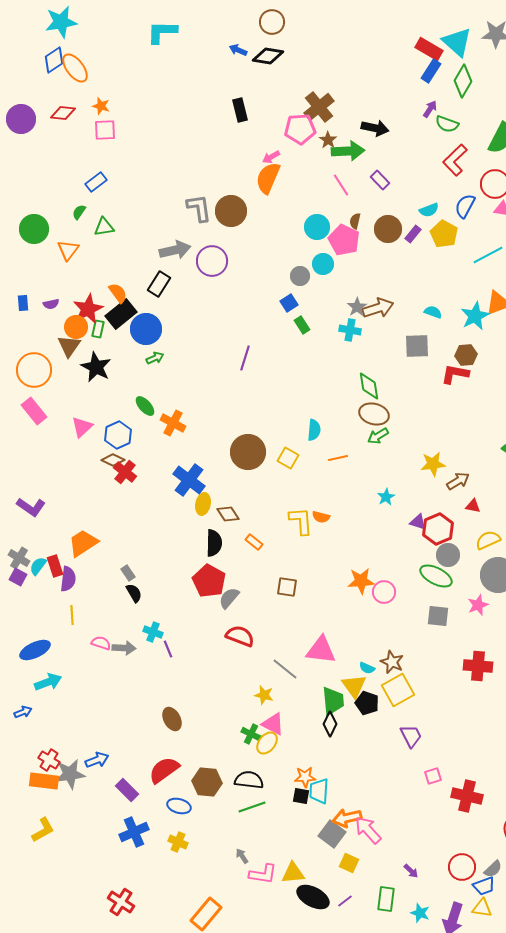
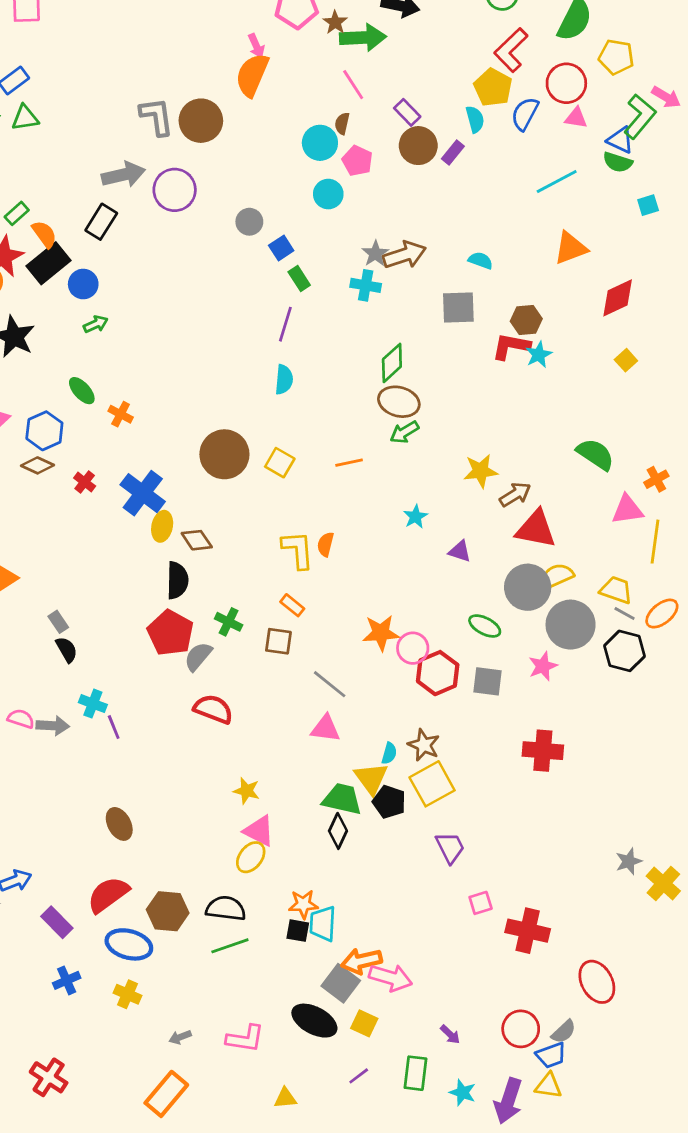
pink arrow: (271, 157) -> (256, 46), turned -84
purple rectangle: (380, 180) -> (407, 112), moved
cyan semicircle: (429, 210) -> (475, 119), turned -84
brown semicircle: (355, 221) -> (342, 123), moved
green triangle: (104, 227) -> (25, 118), moved
yellow pentagon: (444, 234) -> (493, 87), moved
pink pentagon: (344, 240) -> (357, 161), size x0.7
gray circle: (300, 276) -> (249, 222), moved
cyan star: (475, 316) -> (539, 355), moved, size x0.7
green rectangle: (98, 329) -> (17, 213), moved, turned 36
blue circle: (146, 329) -> (83, 284), size x0.7
purple line: (245, 358) -> (285, 324), moved
green diamond: (369, 386) -> (392, 363), turned 56
orange cross: (173, 423) -> (121, 414), size x0.7
cyan semicircle: (314, 430) -> (284, 380), moved
red cross: (125, 472) -> (85, 482), moved, size x0.7
red triangle: (473, 506) -> (536, 529), size x2.0
orange semicircle: (321, 517) -> (325, 544), turned 90
red hexagon: (438, 529) -> (438, 673), moved
orange rectangle: (254, 542) -> (292, 605), moved
gray circle: (448, 555) -> (528, 587), moved, size x1.4
green ellipse: (436, 576) -> (485, 626), size x0.7
pink triangle: (321, 650) -> (325, 728), size x0.7
cyan semicircle: (367, 668) -> (389, 753), turned -98
gray line: (285, 669) -> (330, 684), moved
green trapezoid: (333, 701) -> (342, 799), turned -72
green cross: (251, 734) -> (229, 622), moved
blue ellipse: (179, 806) -> (129, 944), size x1.4
pink arrow: (368, 830) -> (391, 978), turned 148
blue cross: (134, 832) -> (67, 980), size x0.7
gray arrow: (242, 856) -> (180, 1037), moved, turned -77
yellow triangle: (293, 873) -> (285, 1098), moved, size x0.7
black ellipse: (313, 897) -> (314, 1021), moved

